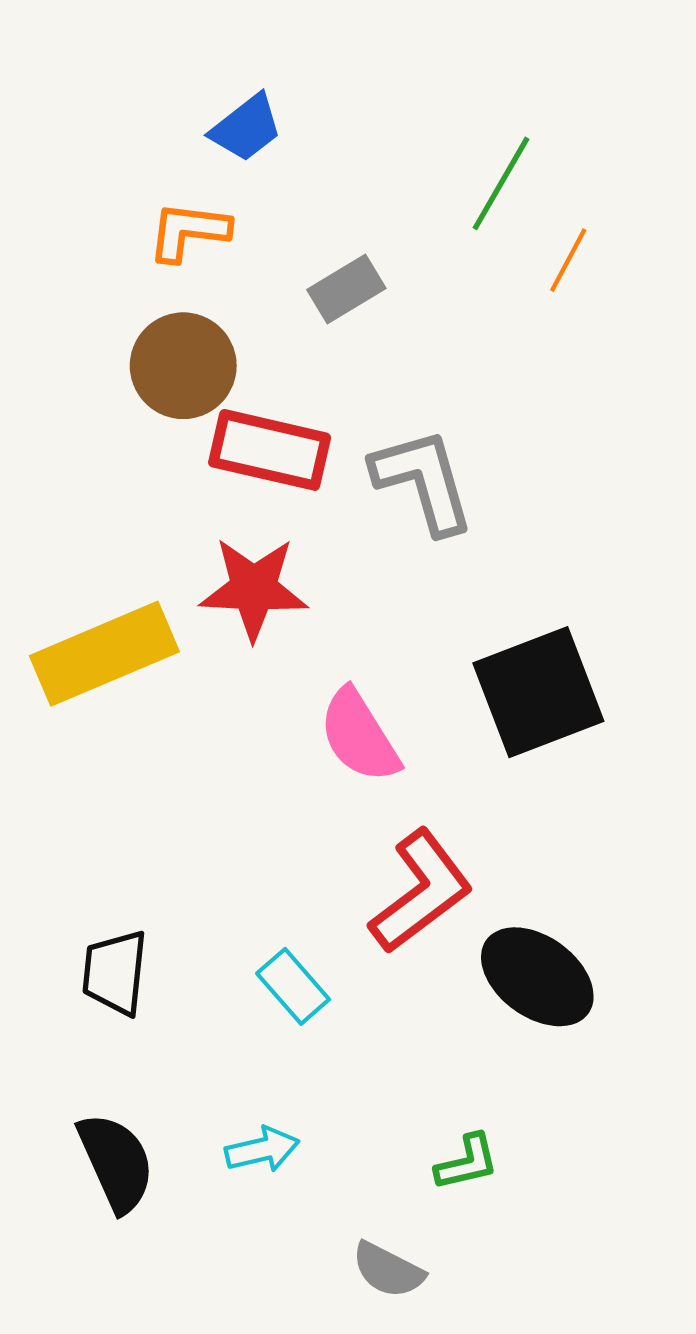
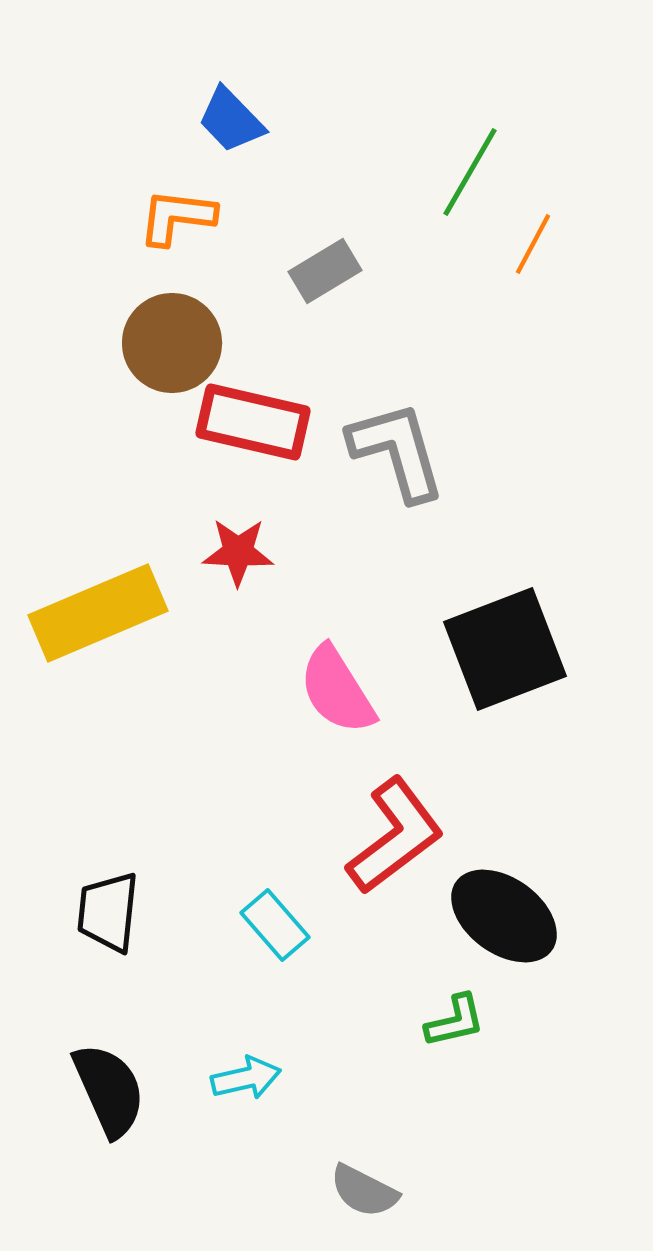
blue trapezoid: (246, 128) -> (231, 120), turned 84
red star: (254, 589) -> (238, 552), size x0.7
green L-shape: (467, 1162) -> (455, 1021), moved

